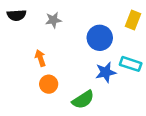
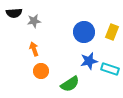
gray star: (53, 20) -> (34, 21), moved
yellow rectangle: (133, 20) -> (112, 32), moved
cyan rectangle: (131, 64) -> (110, 69), moved

